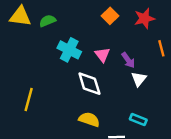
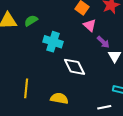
pink triangle: (102, 55) -> (90, 25), moved
yellow semicircle: (89, 119) -> (59, 98), moved

